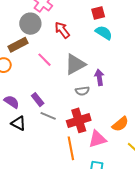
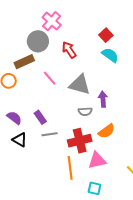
red square: (98, 13) -> (106, 35), turned -32
gray triangle: (75, 64) -> (80, 85), turned 40
gray line: (48, 116) -> (50, 134), turned -35
orange semicircle: (120, 124) -> (106, 131), moved

